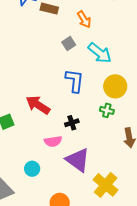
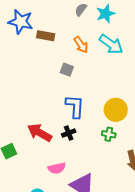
gray square: (69, 44) -> (67, 70), turned -32
cyan arrow: (100, 53) -> (111, 44), moved
black cross: (72, 123) -> (69, 133), moved

